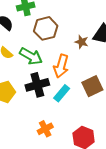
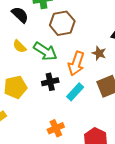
brown star: (82, 42) -> (99, 53), moved
black cross: (37, 85) -> (50, 82), size x0.7

